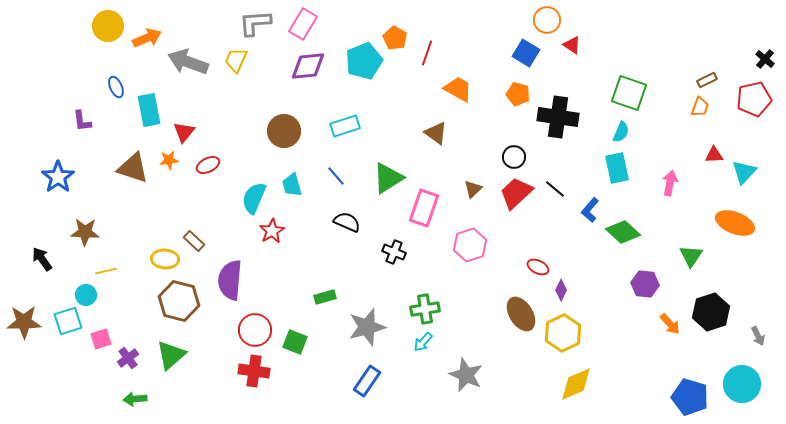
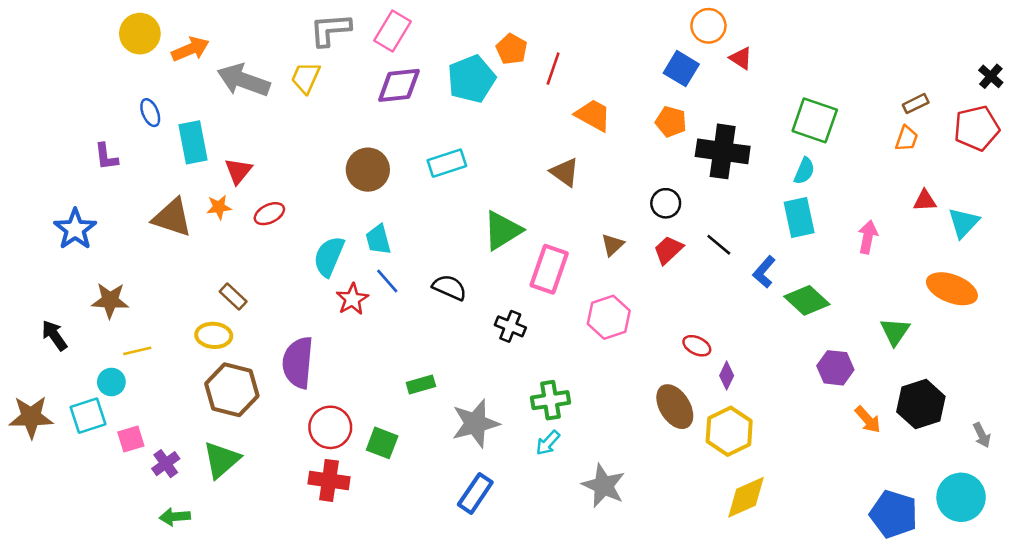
blue line: (336, 176) -> (387, 281), moved
red trapezoid: (516, 193) -> (668, 250), size x0.7
brown rectangle: (194, 241) -> (233, 297), moved

